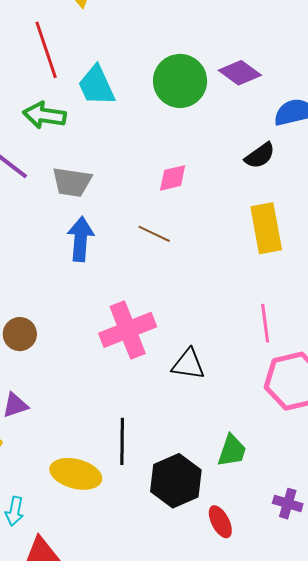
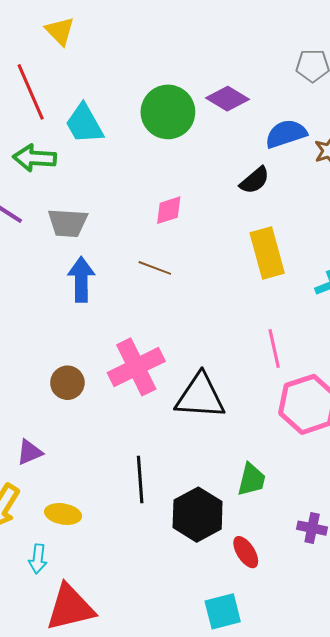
brown circle: (20, 334) -> (67, 383), moved
black triangle: (188, 364) -> (200, 396), size x1.5
yellow ellipse: (76, 474) -> (63, 514), moved, size x0.7

